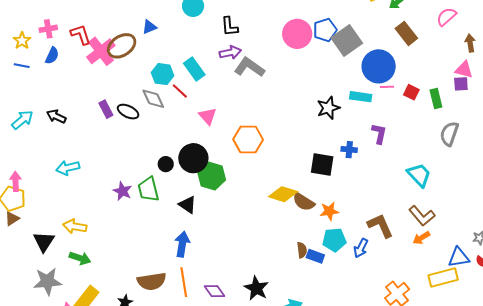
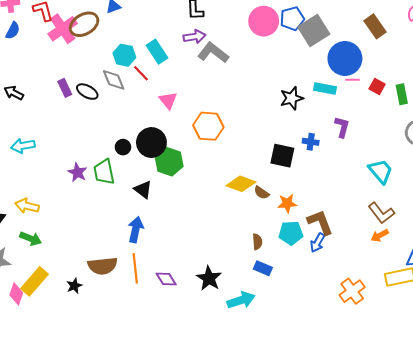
brown semicircle: (304, 202) -> (262, 193), size x0.7
brown L-shape: (380, 226) -> (320, 222), moved
blue rectangle: (315, 256) -> (263, 268), moved

